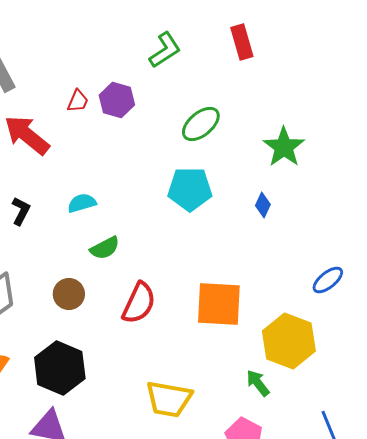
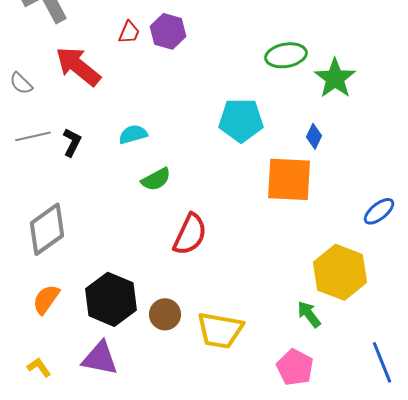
green ellipse: (201, 124) -> (286, 55), moved, turned 30
brown circle: (69, 294) -> (165, 314), moved
orange square: (219, 304) -> (289, 179), moved

